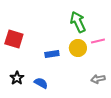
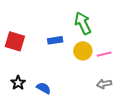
pink line: (98, 41) -> (104, 54), moved
blue rectangle: (52, 54) -> (55, 40), moved

